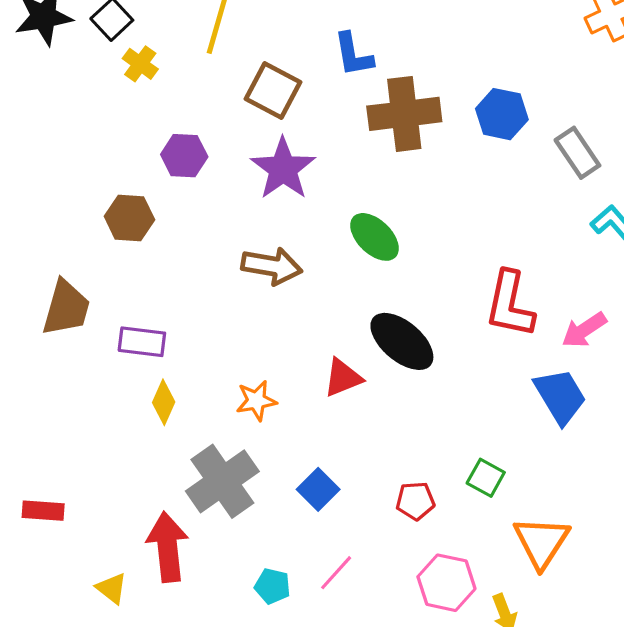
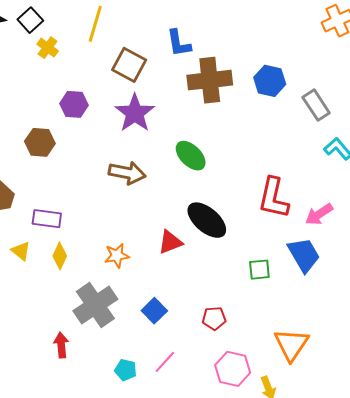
green square: (486, 478) -> (259, 270), moved, turned -35
red arrow: (168, 547) -> (61, 345), size x0.6
yellow triangle: (112, 588) -> (21, 251), moved

